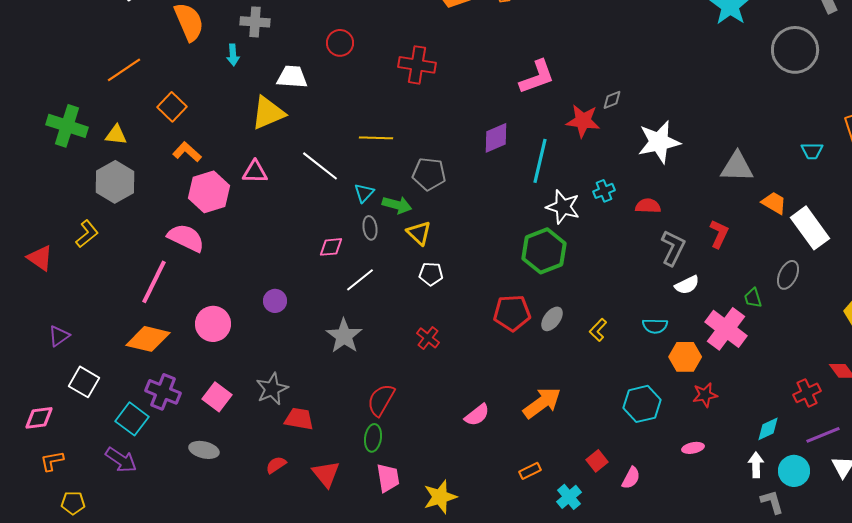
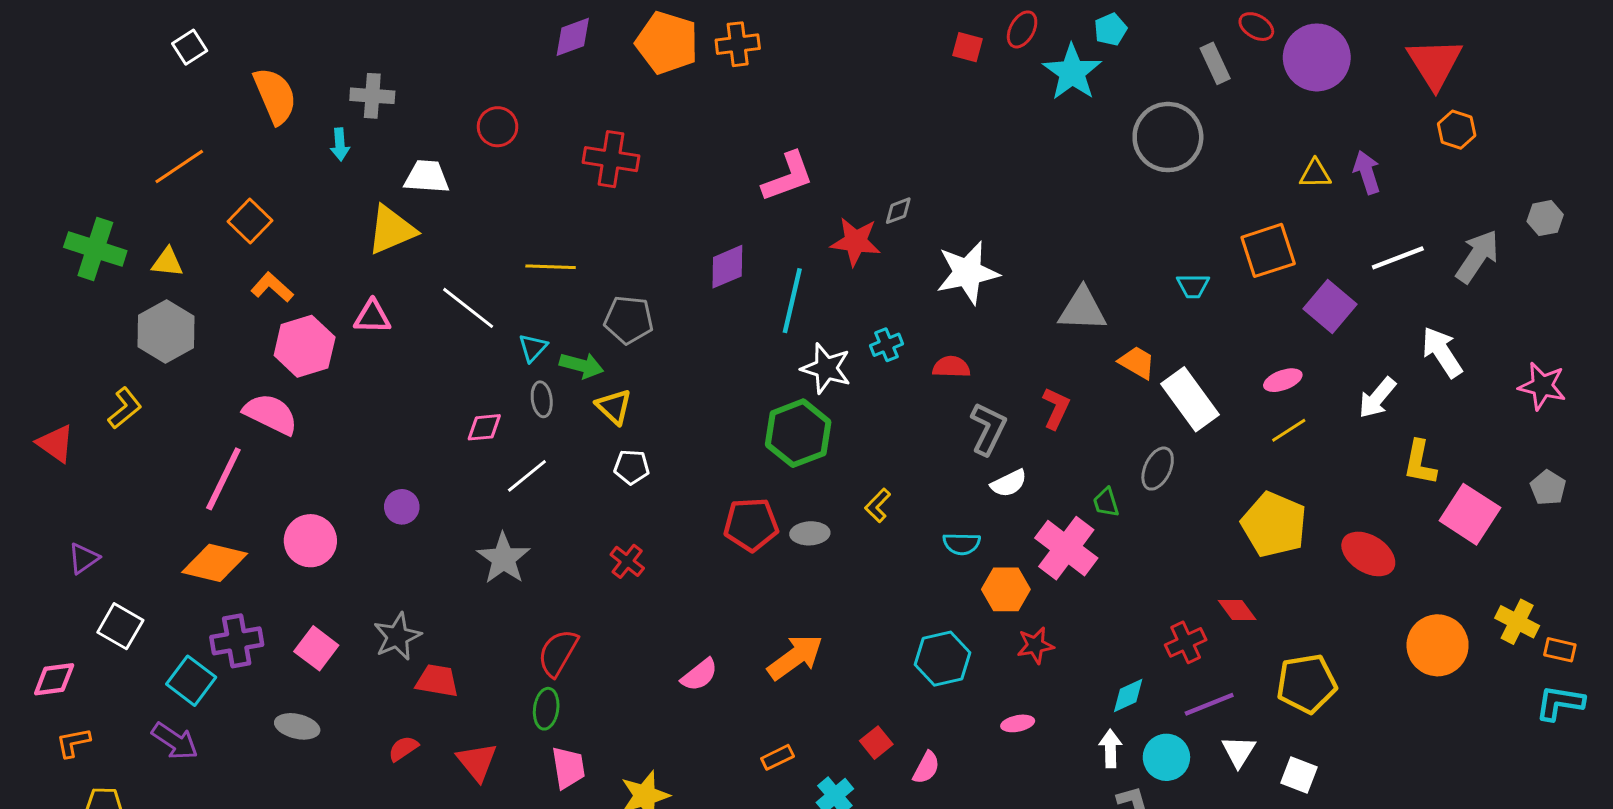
gray ellipse: (552, 319) -> (810, 533), turned 50
yellow L-shape: (598, 330) -> (878, 505), moved
purple cross: (163, 392) -> (237, 641), turned -32

